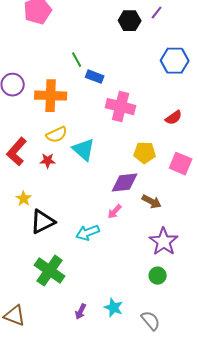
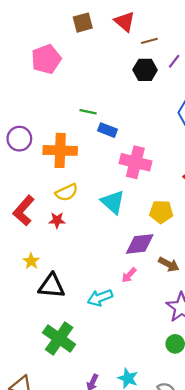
green line: (77, 60) -> (88, 112), turned -49
cyan triangle: (84, 150) -> (113, 202), moved
black triangle: (43, 222) -> (52, 286), turned 32

